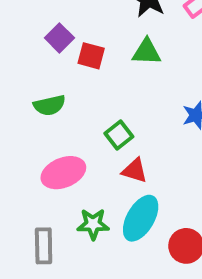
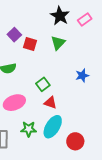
green triangle: (147, 52) -> (58, 43), turned -49

